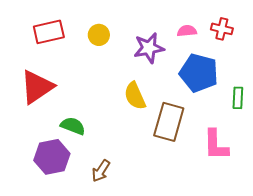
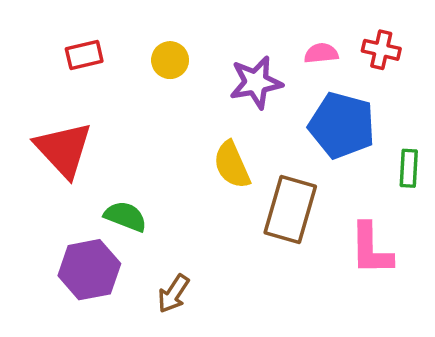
red rectangle: (49, 32) -> (84, 55), size x0.7
red triangle: (37, 87) -> (64, 149), turned -39

